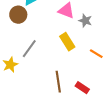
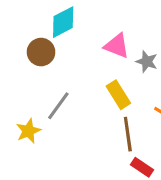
brown line: (58, 82) -> (128, 134), moved

